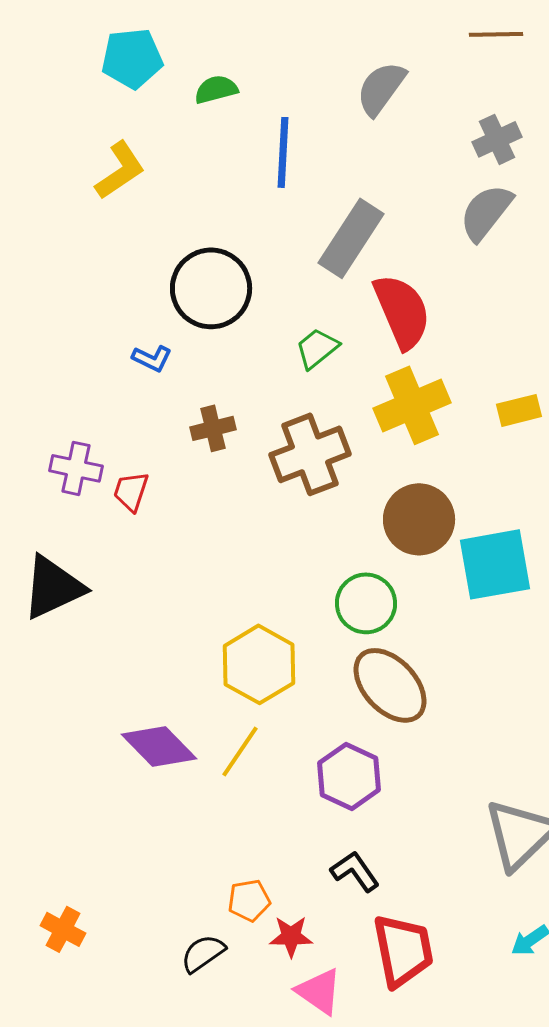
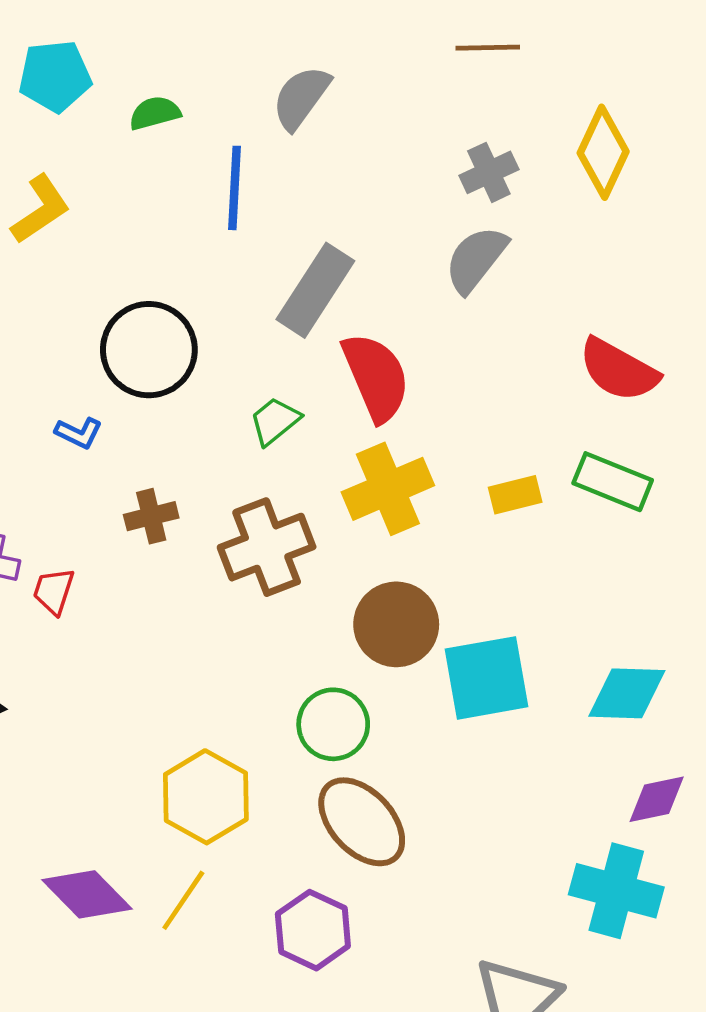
gray semicircle: (381, 88) -> (301, 98), moved

